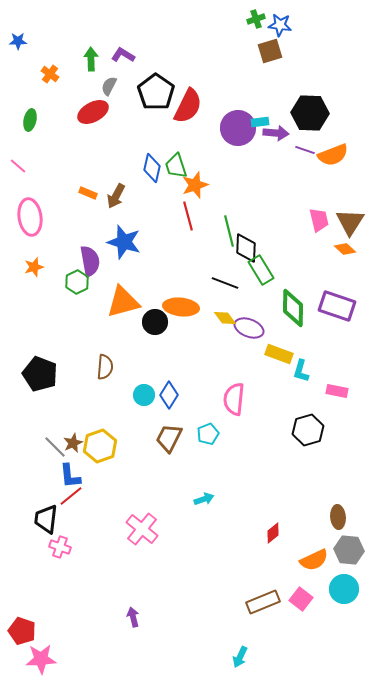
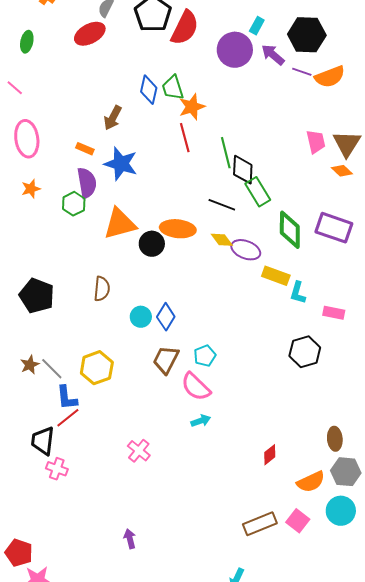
cyan rectangle: (260, 122) -> (257, 26), moved, turned -54
purple arrow: (276, 133) -> (273, 55), turned -145
orange rectangle: (88, 193) -> (85, 149), moved
pink semicircle: (234, 399) -> (196, 387), moved, turned -52
brown star: (73, 443) -> (30, 365), moved
pink cross: (142, 529) -> (139, 451), size x0.7

